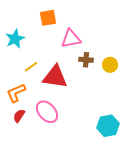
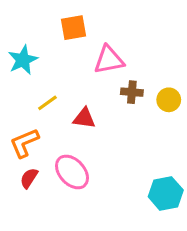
red triangle: (55, 77) -> (84, 118), size x0.6

